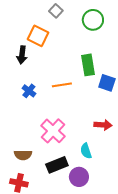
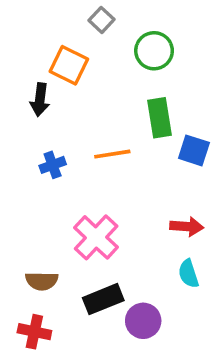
green circle: (93, 20) -> (154, 51), moved
blue cross: (29, 91) -> (53, 165), turned 32
cyan semicircle: (86, 151) -> (188, 274), moved

